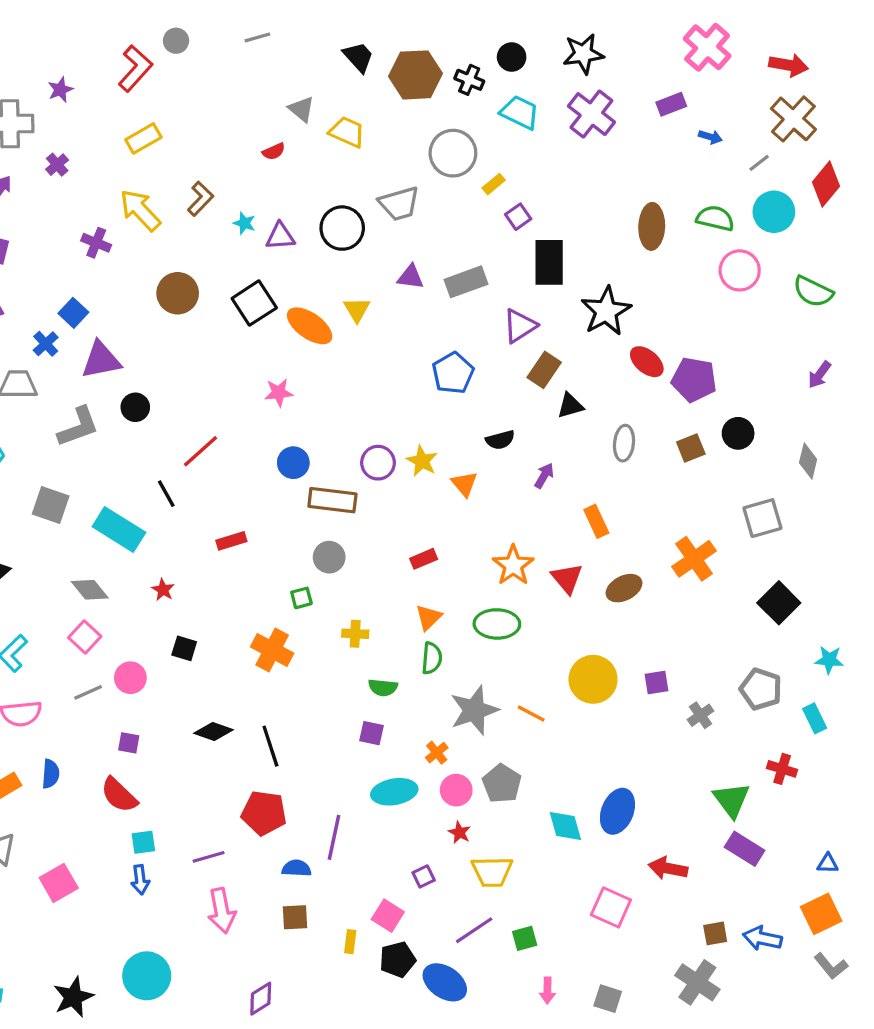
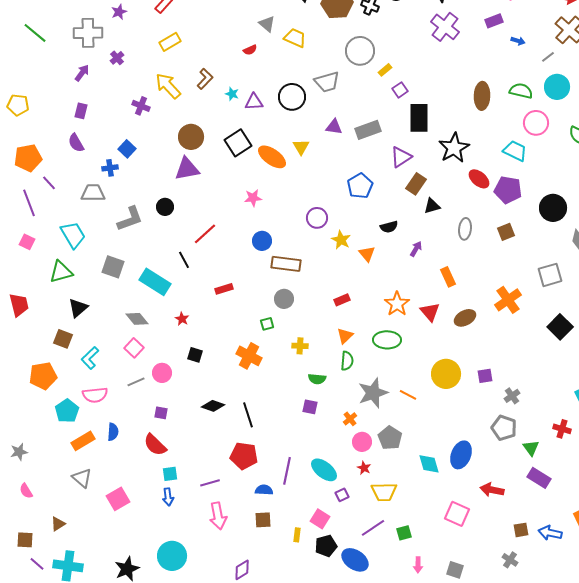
cyan trapezoid: (520, 112) -> (515, 151), moved
blue cross: (46, 344) -> (110, 168), turned 35
purple triangle: (101, 360) -> (187, 169), moved
black circle: (738, 433) -> (553, 208), moved, size x1.4
purple circle: (378, 463) -> (317, 218), moved
gray pentagon: (761, 689) -> (504, 428), moved
cyan ellipse: (394, 792) -> (324, 470), moved, turned 48
green triangle: (732, 800) -> (531, 448), size x0.7
gray cross: (697, 982) -> (510, 560), size x0.6

